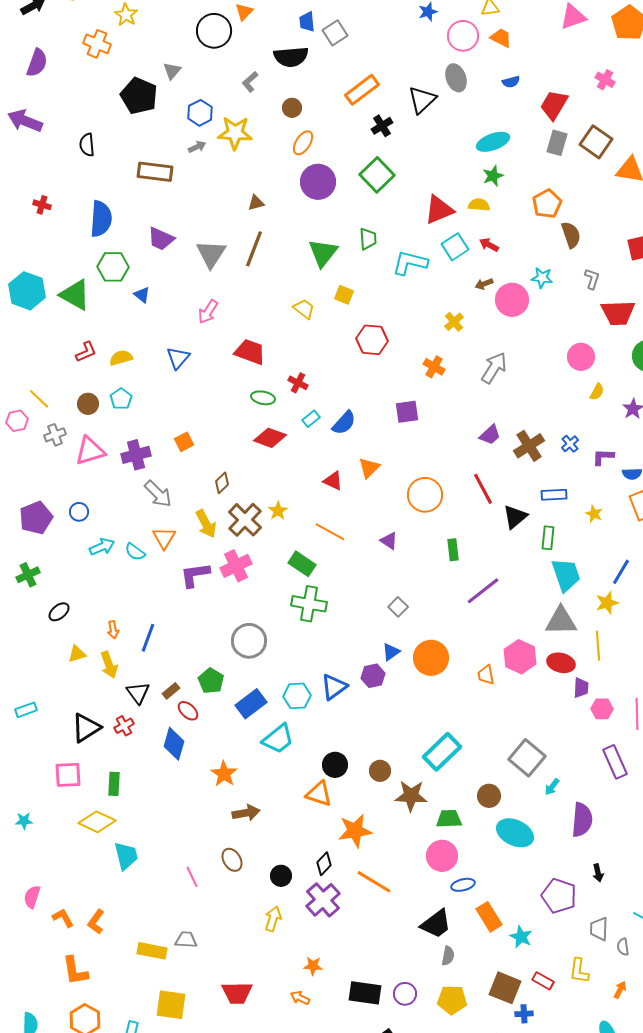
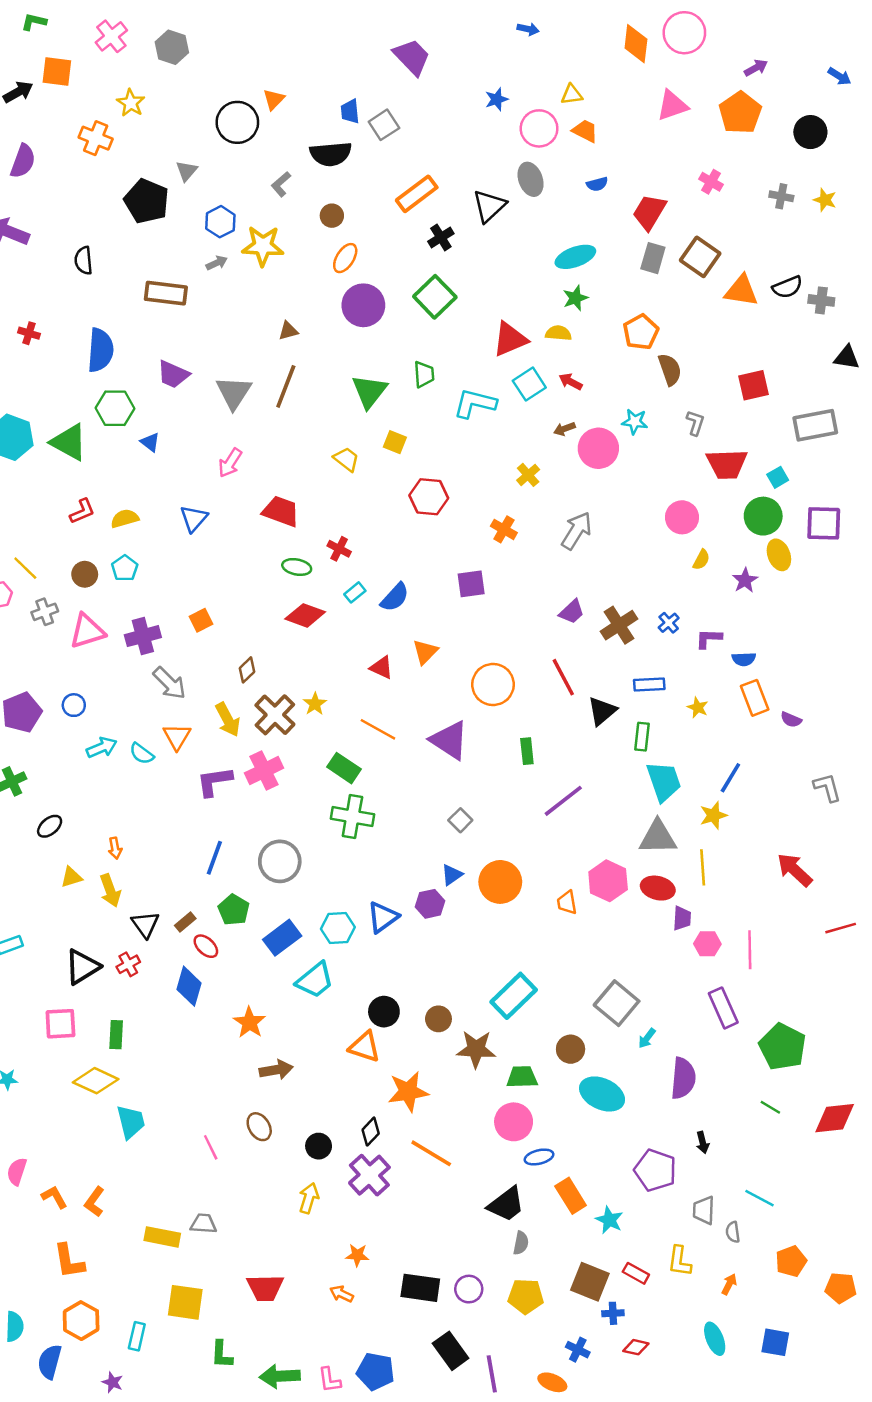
purple triangle: (389, 541) -> (449, 740), size x1.8
blue line: (148, 638) -> (214, 858), moved

